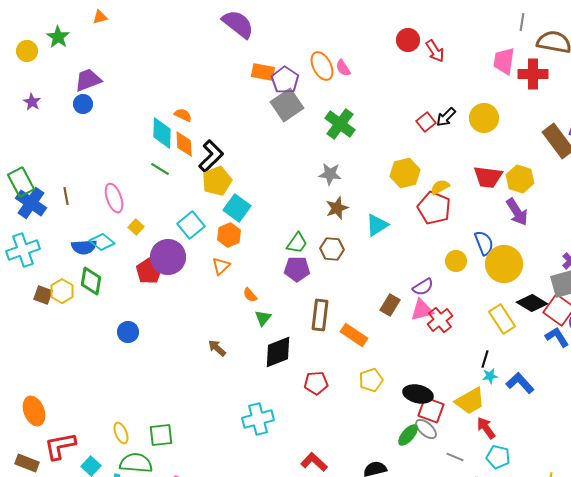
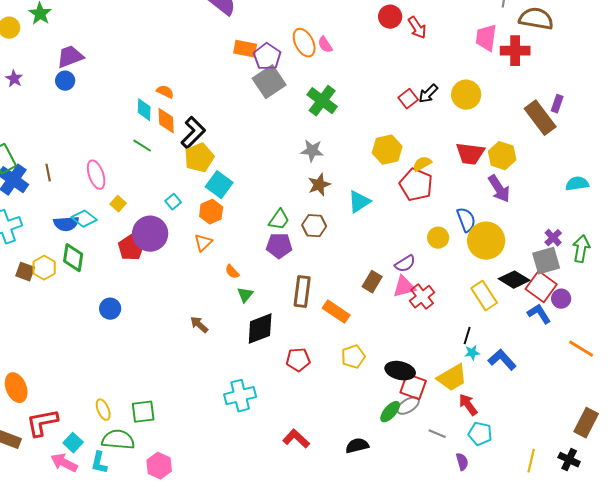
cyan diamond: (162, 133) -> (144, 110), size x0.7
cyan square: (191, 225) -> (173, 202), size x0.6
gray ellipse: (426, 429) -> (408, 406), turned -75

